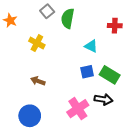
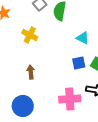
brown arrow: (38, 81) -> (31, 72), turned 64
pink cross: (78, 109) -> (70, 99), turned 30

